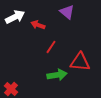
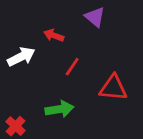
white arrow: (15, 17) -> (21, 57), moved
green arrow: (57, 75) -> (59, 109), moved

